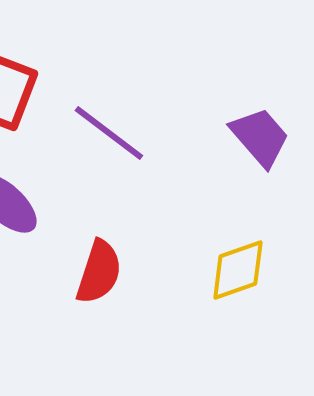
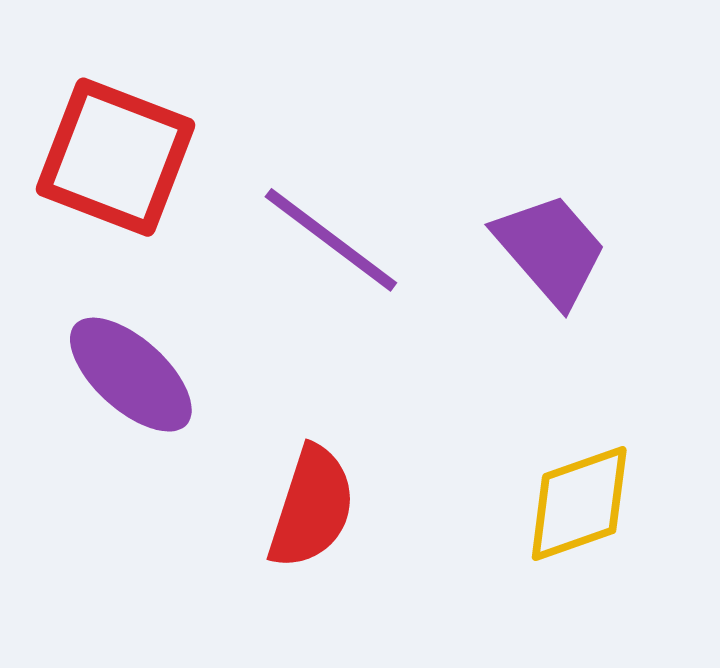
purple trapezoid: (260, 137) -> (550, 249), moved

